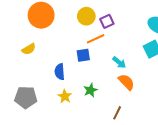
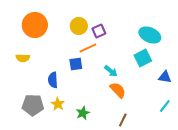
yellow semicircle: (29, 49) -> (23, 58), turned 32
green star: (90, 90) -> (83, 113), moved
gray pentagon: (26, 97) -> (33, 105), moved
brown line: (117, 113) -> (123, 120), moved

